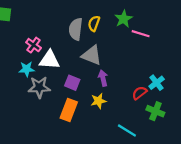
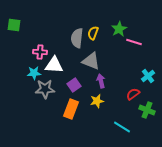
pink cross: (34, 45) -> (40, 52), turned -32
purple square: (72, 83) -> (74, 85), turned 32
cyan cross: (157, 83) -> (148, 76), moved

